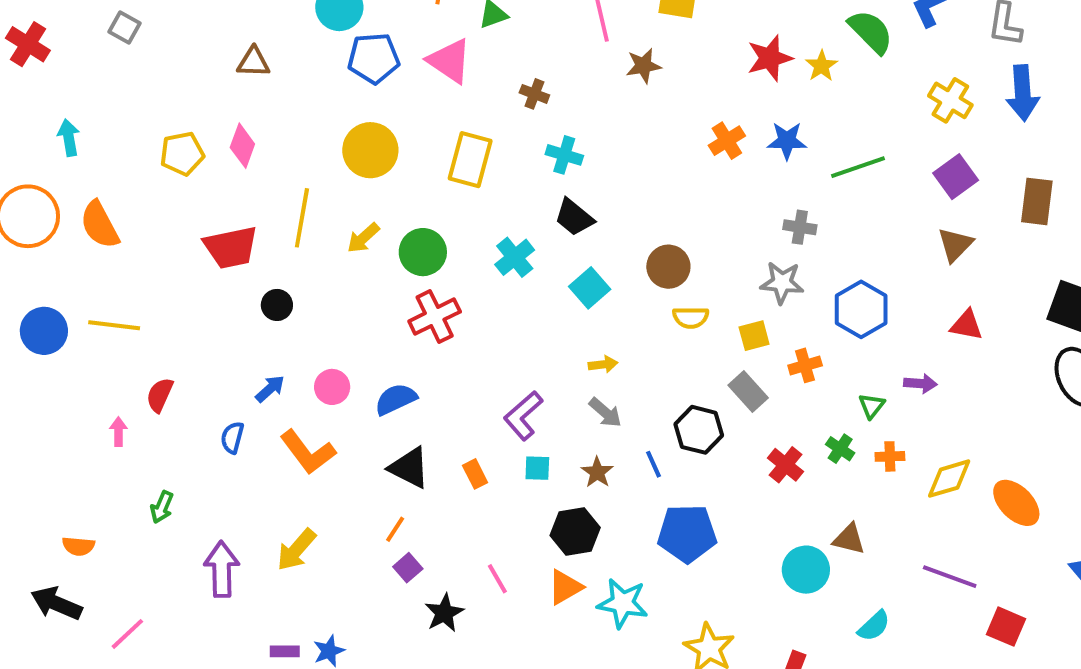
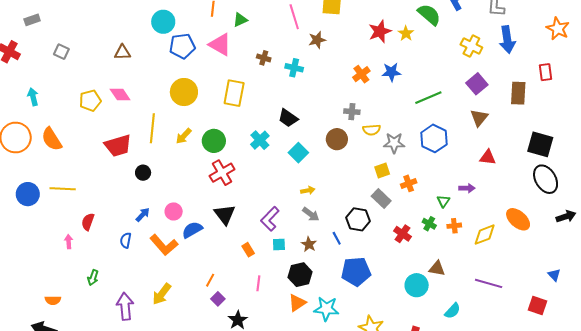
gray square: (125, 28) -> (61, 52), moved
pink diamond: (242, 146) -> (120, 94), turned -50
cyan cross: (564, 155) -> (294, 68), moved
green line: (858, 167) -> (428, 98), moved
gray cross: (800, 227) -> (352, 112), moved
blue hexagon: (861, 309) -> (434, 138), moved
yellow semicircle: (691, 317) -> (372, 130), moved
blue semicircle: (396, 399) -> (192, 230), moved
black triangle: (409, 468) -> (225, 215), moved, turned 30
orange ellipse: (1016, 503) -> (518, 219), moved
pink line: (497, 579) -> (258, 283), moved, turned 42
red square: (1006, 627) -> (537, 306), moved

